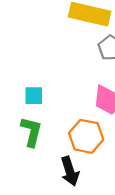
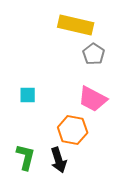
green L-shape: (31, 132) -> (26, 157), moved

